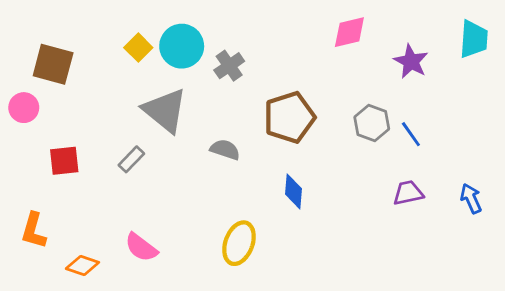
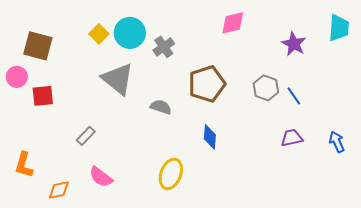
pink diamond: (349, 32) -> (233, 23), moved
gray rectangle: (131, 159) -> (86, 136), moved
red square: (64, 161) -> (43, 96), moved
orange diamond: (82, 266) -> (59, 190), turned -30

